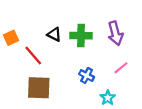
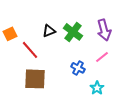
black triangle: (54, 34) -> (49, 31), turned -48
green cross: (81, 36) -> (73, 32), turned 36
pink line: (121, 68) -> (102, 57), moved

